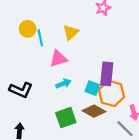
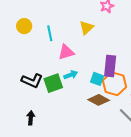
yellow circle: (28, 29) -> (24, 26), moved
yellow triangle: (71, 32) -> (86, 28), moved
green square: (66, 118) -> (53, 83), moved

